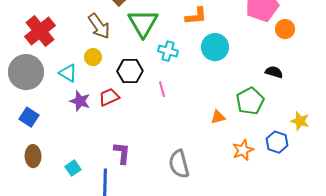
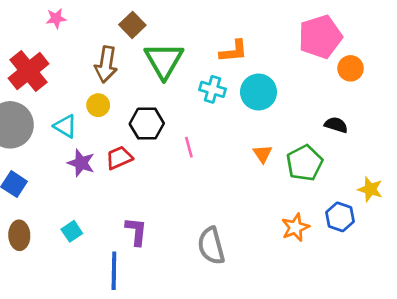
brown arrow: (99, 26) -> (106, 64), turned 44
cyan cross: (168, 51) -> (212, 89), moved
orange triangle: (218, 117) -> (262, 154), moved, turned -49
cyan square: (73, 168) -> (72, 231), moved

